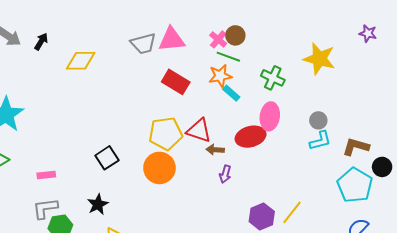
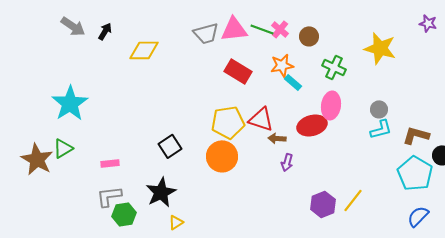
brown circle: (235, 35) -> (309, 36), moved
green line: (228, 57) -> (262, 29), moved
black star: (98, 204) -> (161, 192), size x1.4

